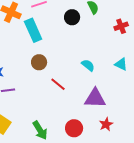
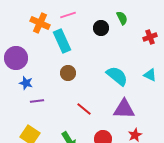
cyan semicircle: (88, 65) -> (117, 76), size x1.6
red line: (58, 84) -> (84, 109), moved

